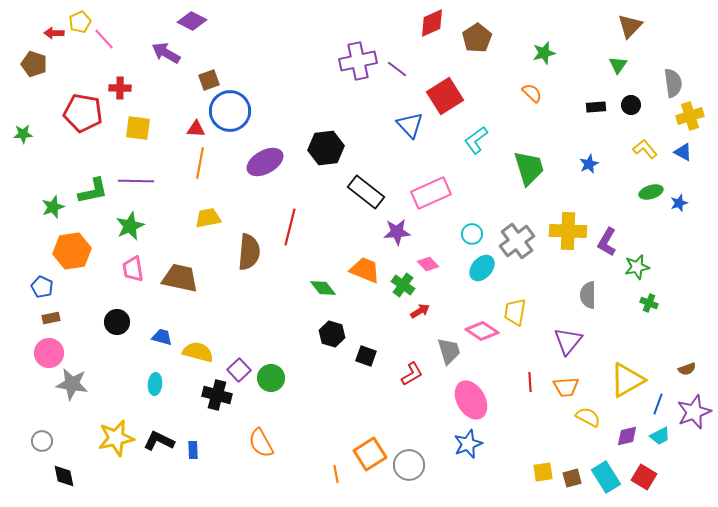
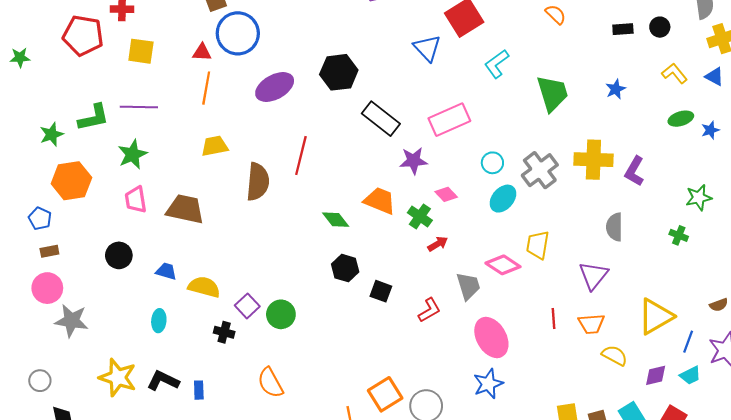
green star: (637, 267) -> (699, 198), moved
black cross: (217, 395) -> (224, 332), size x0.7
yellow star: (116, 438) -> (118, 377), turned 30

